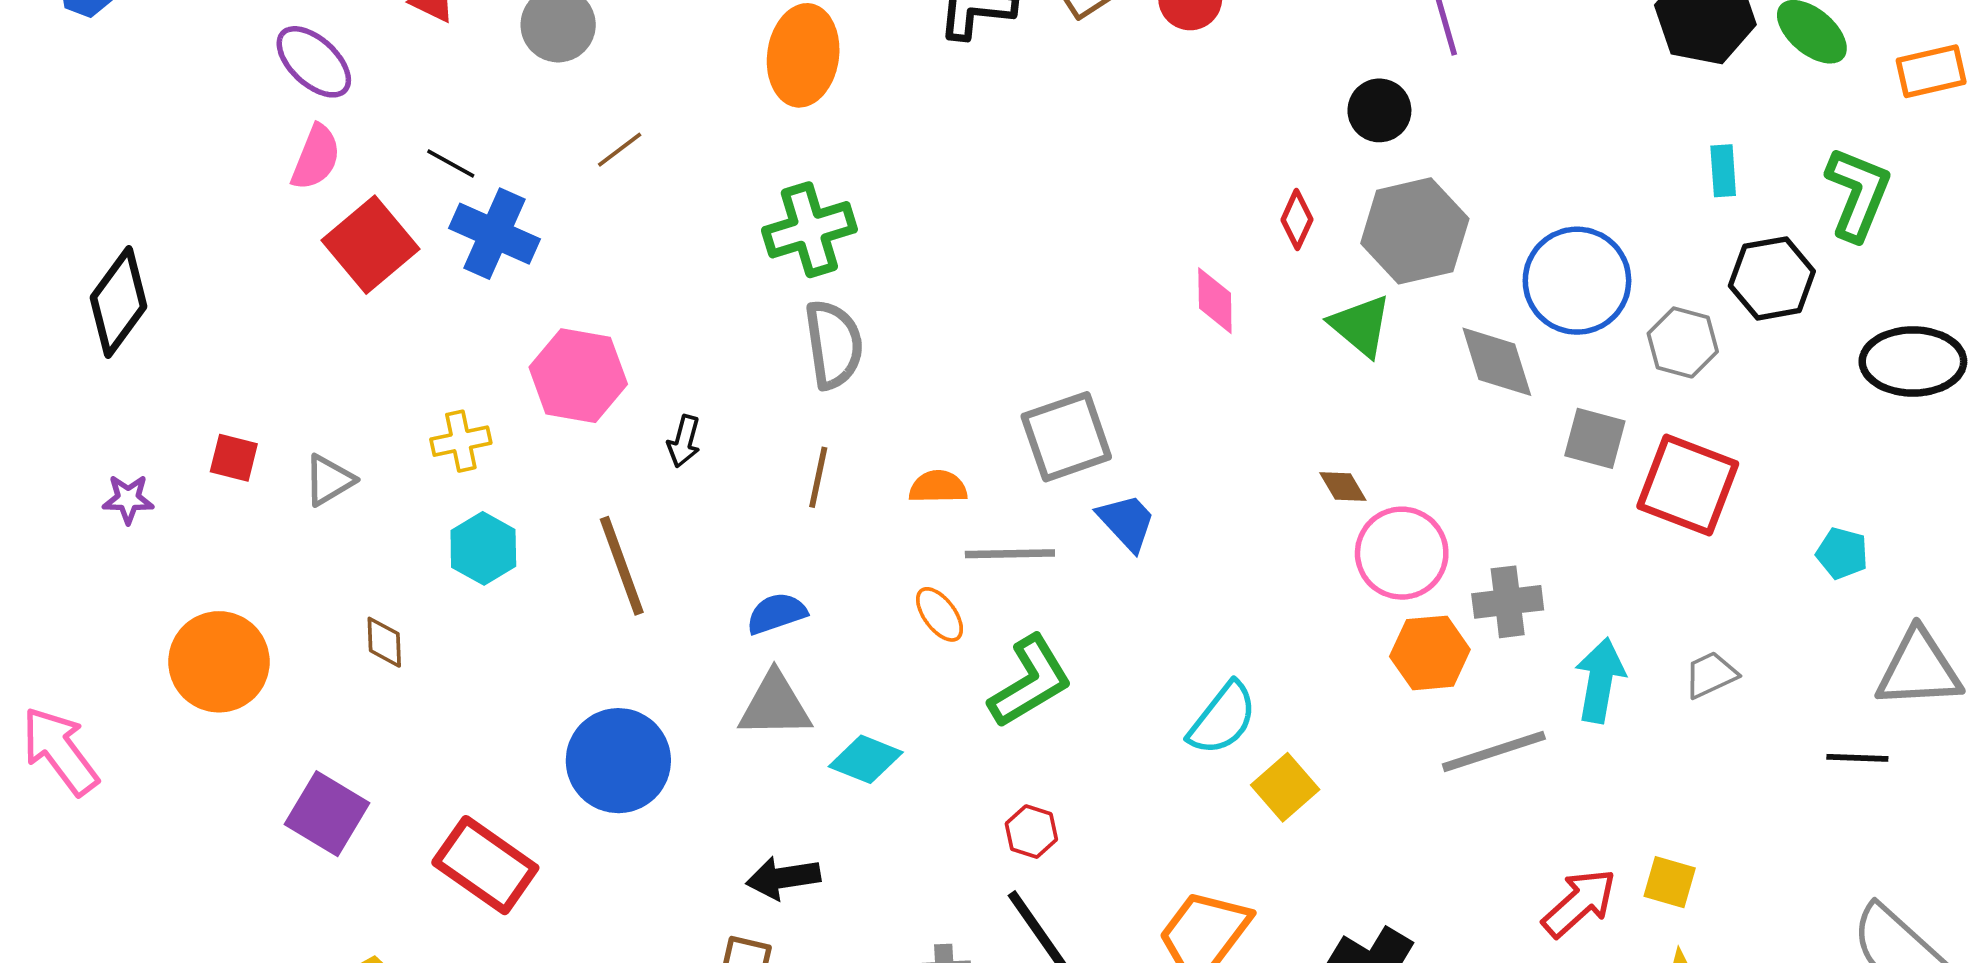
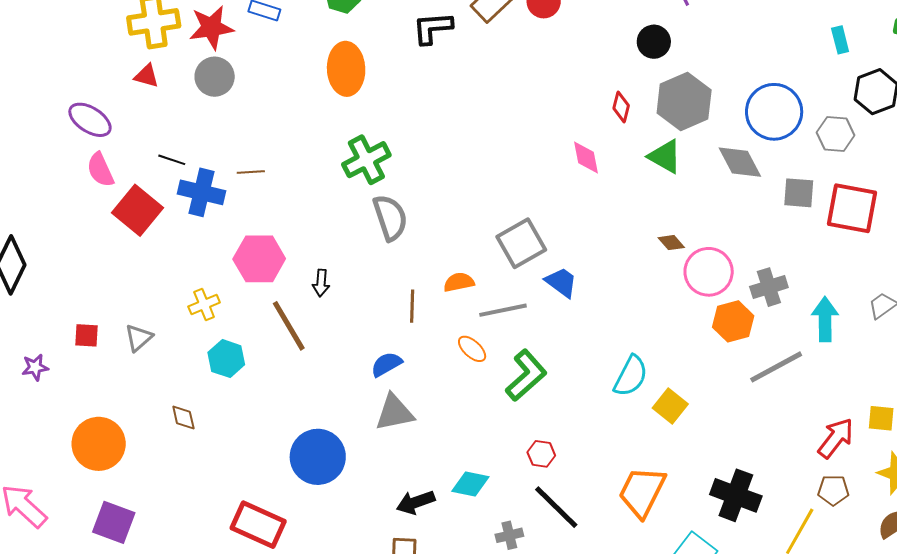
brown line: (620, 150) -> (251, 172), moved, turned 44
pink semicircle: (316, 157) -> (100, 170), turned 144
brown line: (818, 477) -> (412, 306), moved
brown line: (622, 566) -> (289, 326), moved
cyan diamond: (866, 759) -> (470, 484), moved
purple square: (327, 814) -> (114, 522), moved

